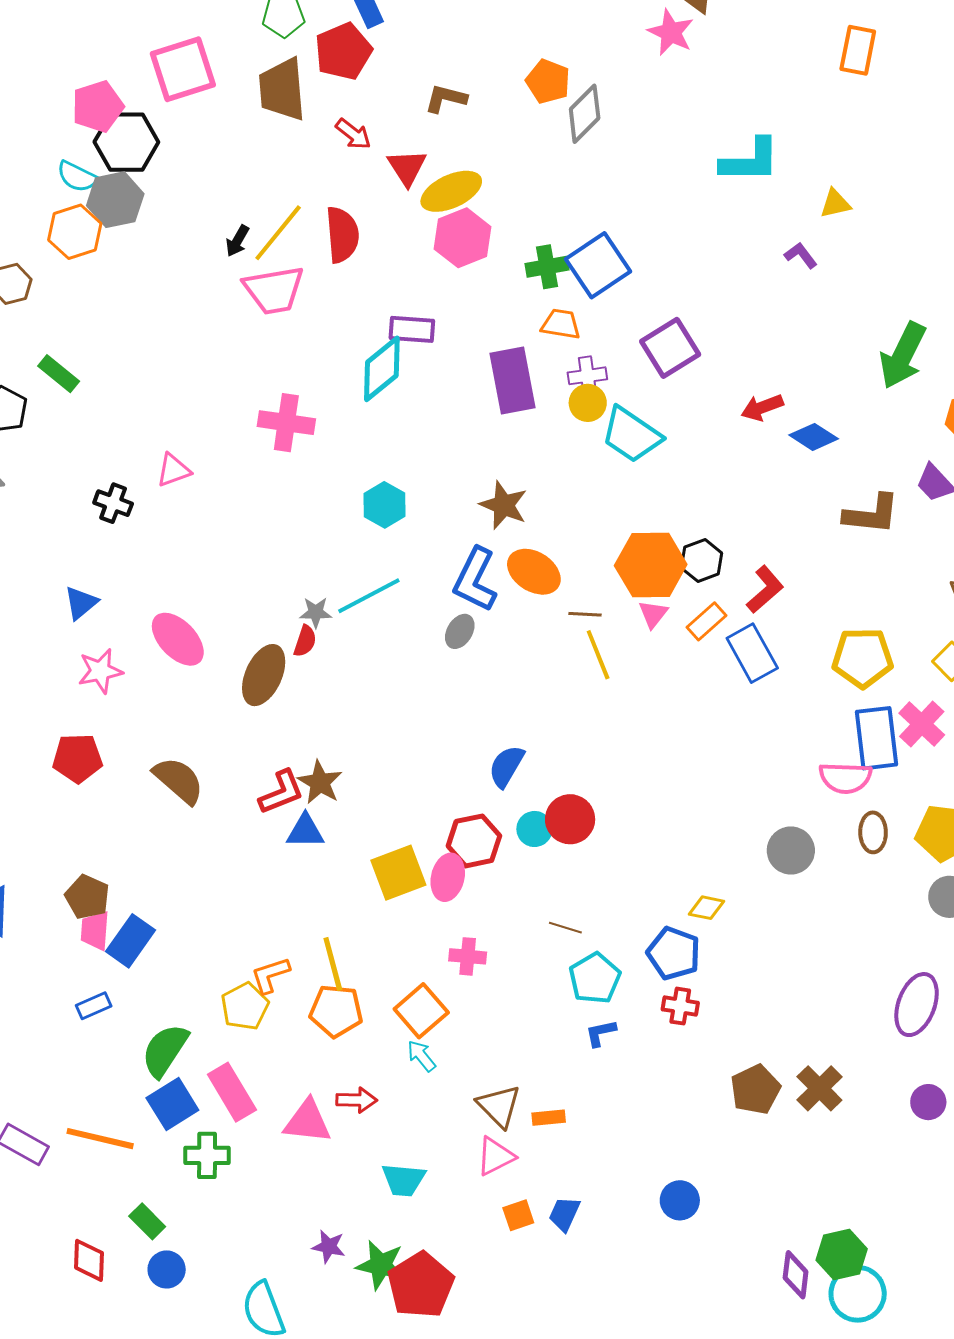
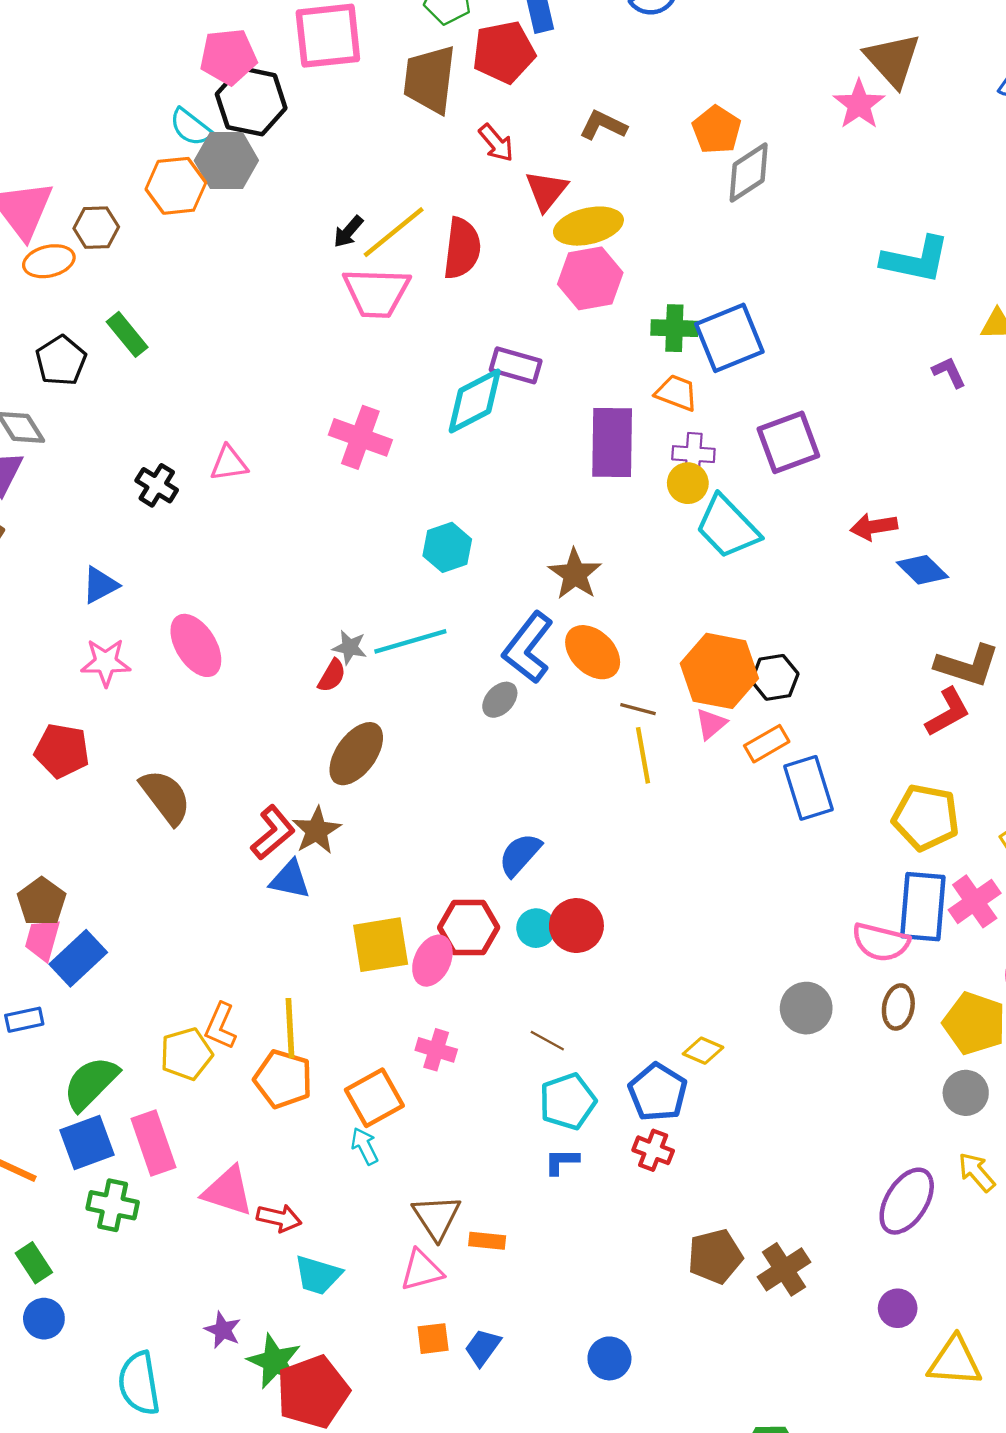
red L-shape: (765, 589) -> (948, 712), moved
brown ellipse: (264, 675) -> (356, 754), moved
red L-shape: (281, 792) -> (273, 833), turned -30
orange L-shape: (270, 975) -> (220, 1026), turned -60
red arrow: (357, 1100) -> (279, 1218), moved

